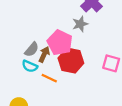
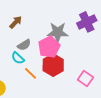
gray star: (80, 24) -> (58, 32), moved, size x1.5
brown arrow: (44, 54) -> (16, 22), moved

